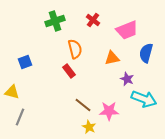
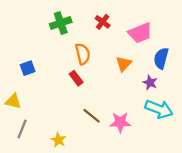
orange triangle: (112, 58) -> (124, 64), turned -35
purple star: (127, 79) -> (150, 83), moved
yellow star: (89, 127) -> (58, 140), moved

